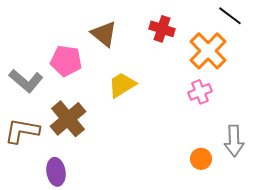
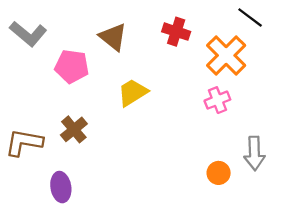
gray L-shape: (26, 81) -> (28, 34), moved
brown cross: (68, 119) -> (74, 129), size x0.7

